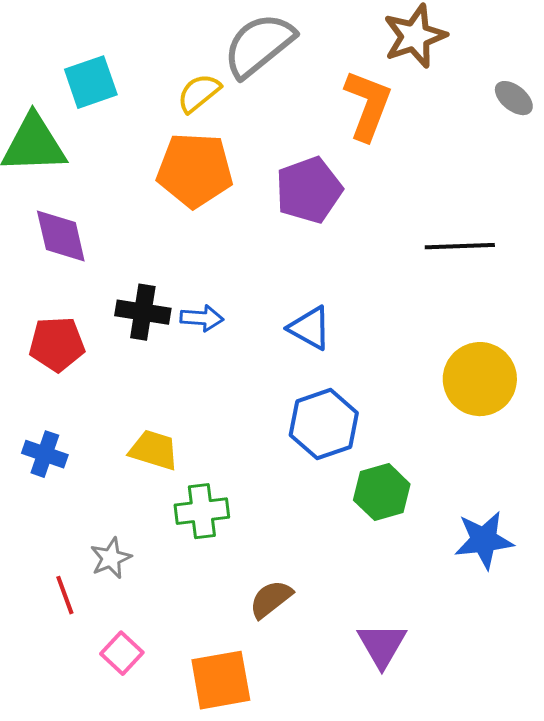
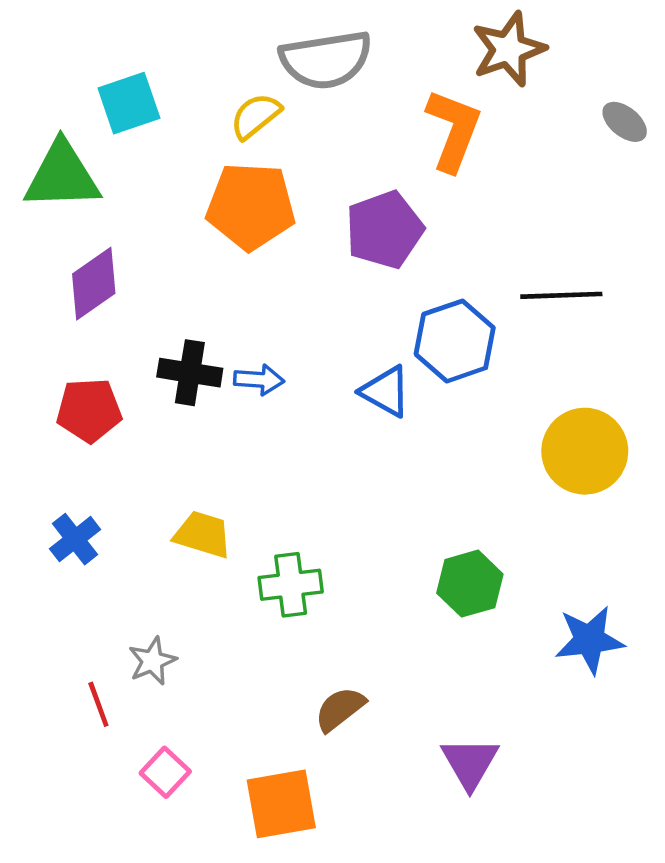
gray semicircle: (259, 45) -> (326, 60), turned -150
purple diamond: (61, 236) -> (94, 284), turned 68
blue hexagon: (324, 424) -> (455, 341), moved
blue cross: (45, 454) -> (75, 539), turned 33
green cross: (202, 511) -> (291, 585), moved

